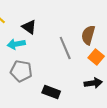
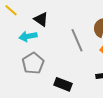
gray pentagon: (21, 71) -> (33, 63), turned 30

